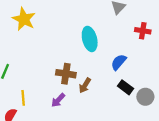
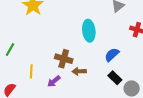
brown arrow: (85, 85) -> (79, 71), turned 48
yellow line: (23, 98) -> (31, 71), moved

